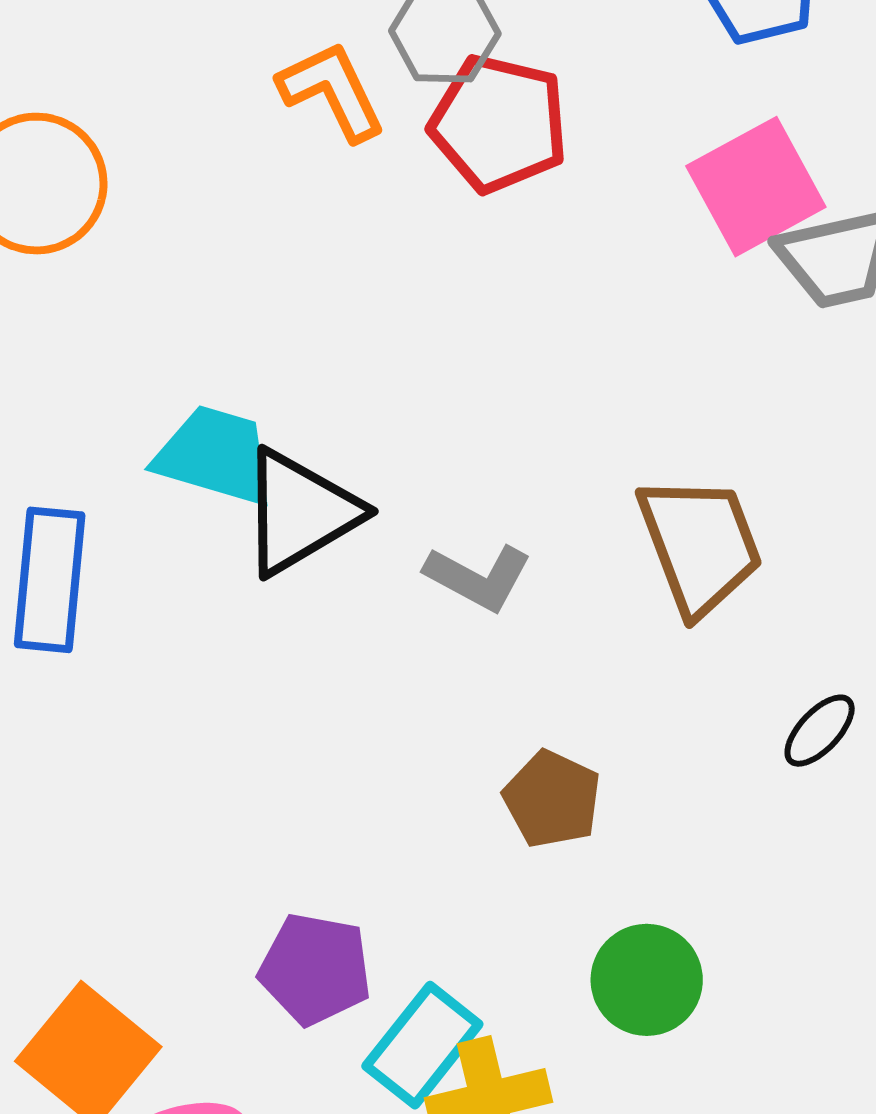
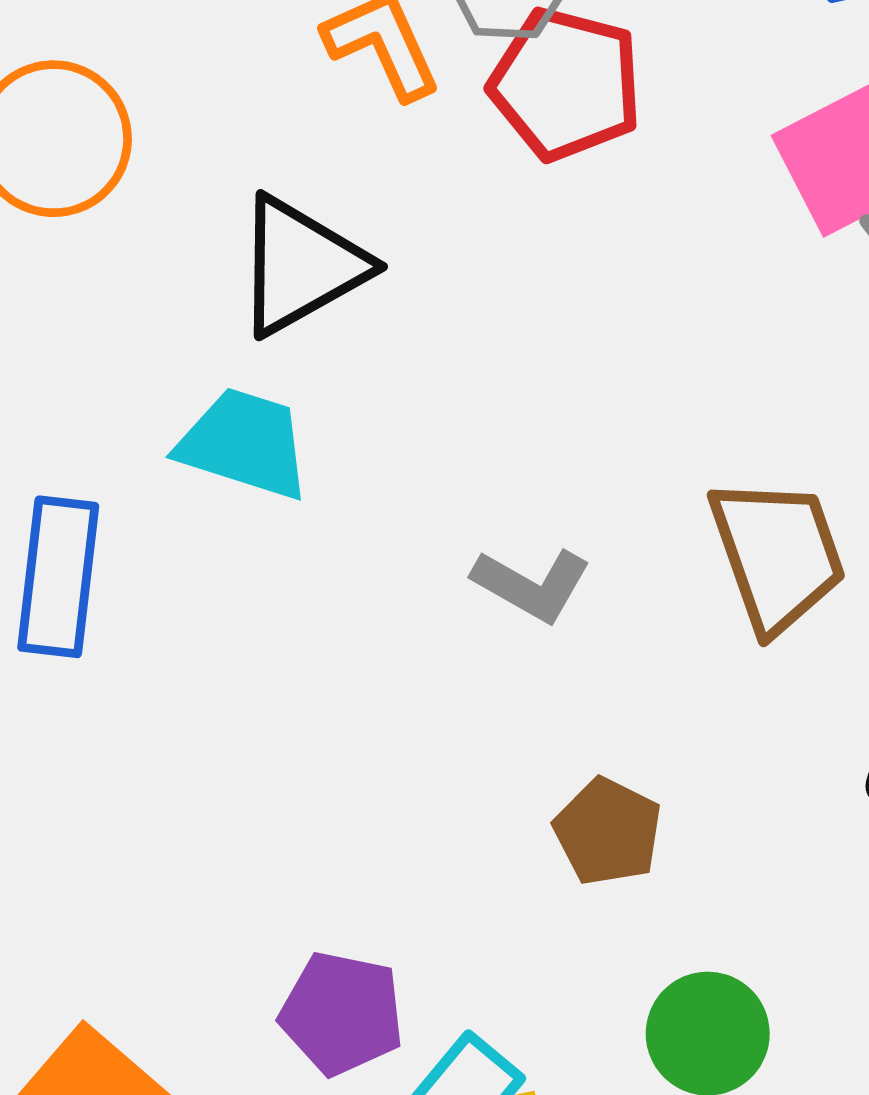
black triangle: (300, 512) -> (301, 266), moved

